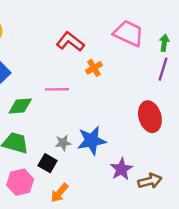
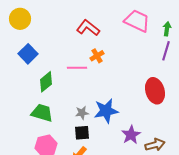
orange cross: (94, 68) -> (97, 56), moved
green diamond: (20, 106) -> (46, 82), turned -35
black square: (48, 163) -> (82, 133), moved, turned -35

